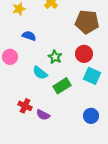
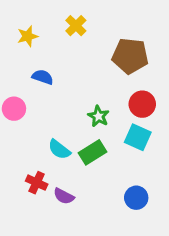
red circle: (84, 54) -> (142, 104), moved
green star: (55, 57) -> (98, 116), moved
cyan semicircle: (40, 73) -> (59, 149), moved

